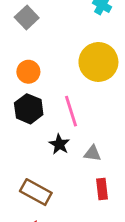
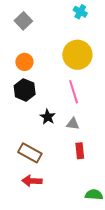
pink line: (71, 111) -> (74, 92), moved

